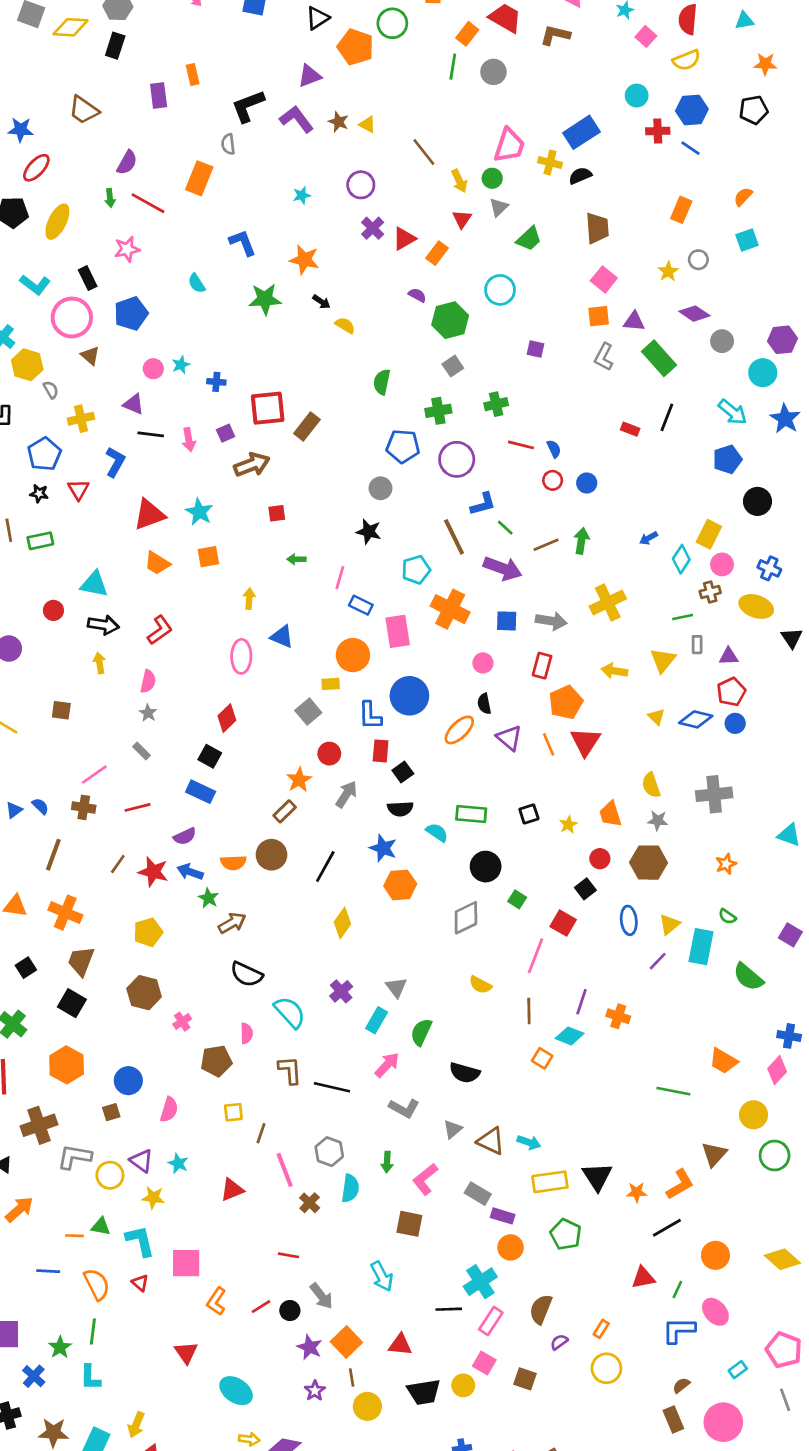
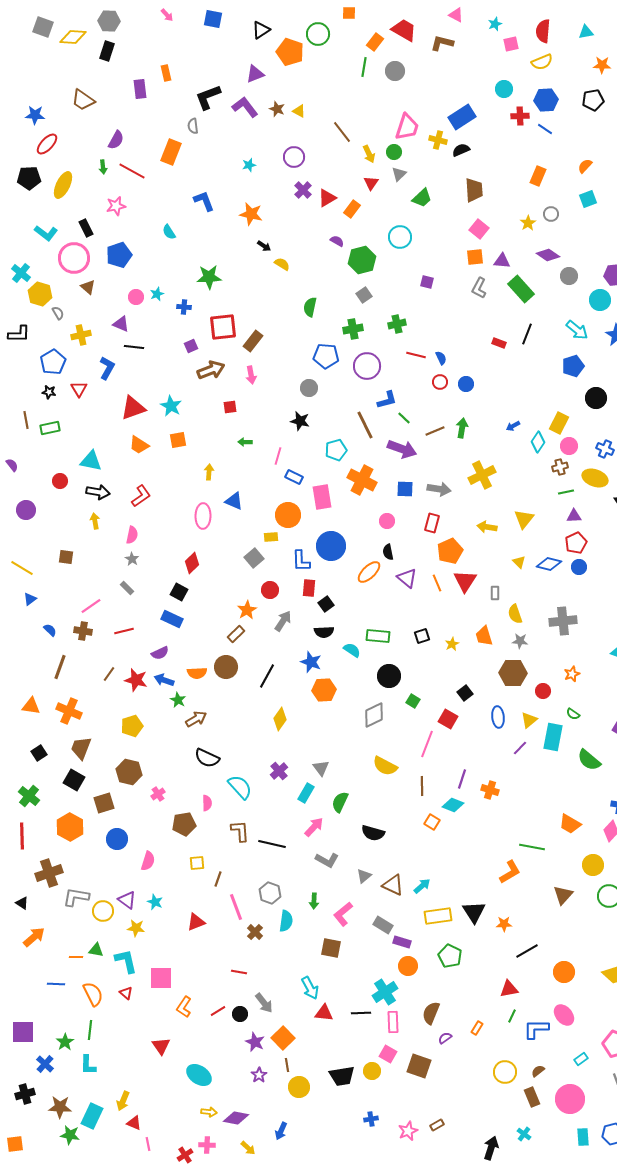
pink square: (646, 36) -> (511, 44), turned 35
green star: (265, 299) -> (209, 277), moved
pink arrow: (189, 440) -> (251, 375), moved
green line: (683, 617) -> (566, 492), moved
gray rectangle: (697, 645) -> (495, 593), moved
blue triangle: (14, 810) -> (30, 599), moved
red circle: (600, 859) -> (543, 691), moved
yellow semicircle: (480, 985) -> (385, 766), size x1.4
brown square: (111, 1112) -> (104, 803), moved, size x1.5
cyan arrow: (529, 1142) -> (422, 886), turned -60
orange L-shape: (680, 1184) -> (510, 872), moved
green line: (677, 1289) -> (512, 1016), moved
pink rectangle: (491, 1321) -> (393, 1022), turned -35
red triangle: (400, 1345) -> (324, 1013), moved
yellow circle: (606, 1368) -> (505, 1072), moved
brown square: (525, 1379) -> (419, 1066), size x1.4

